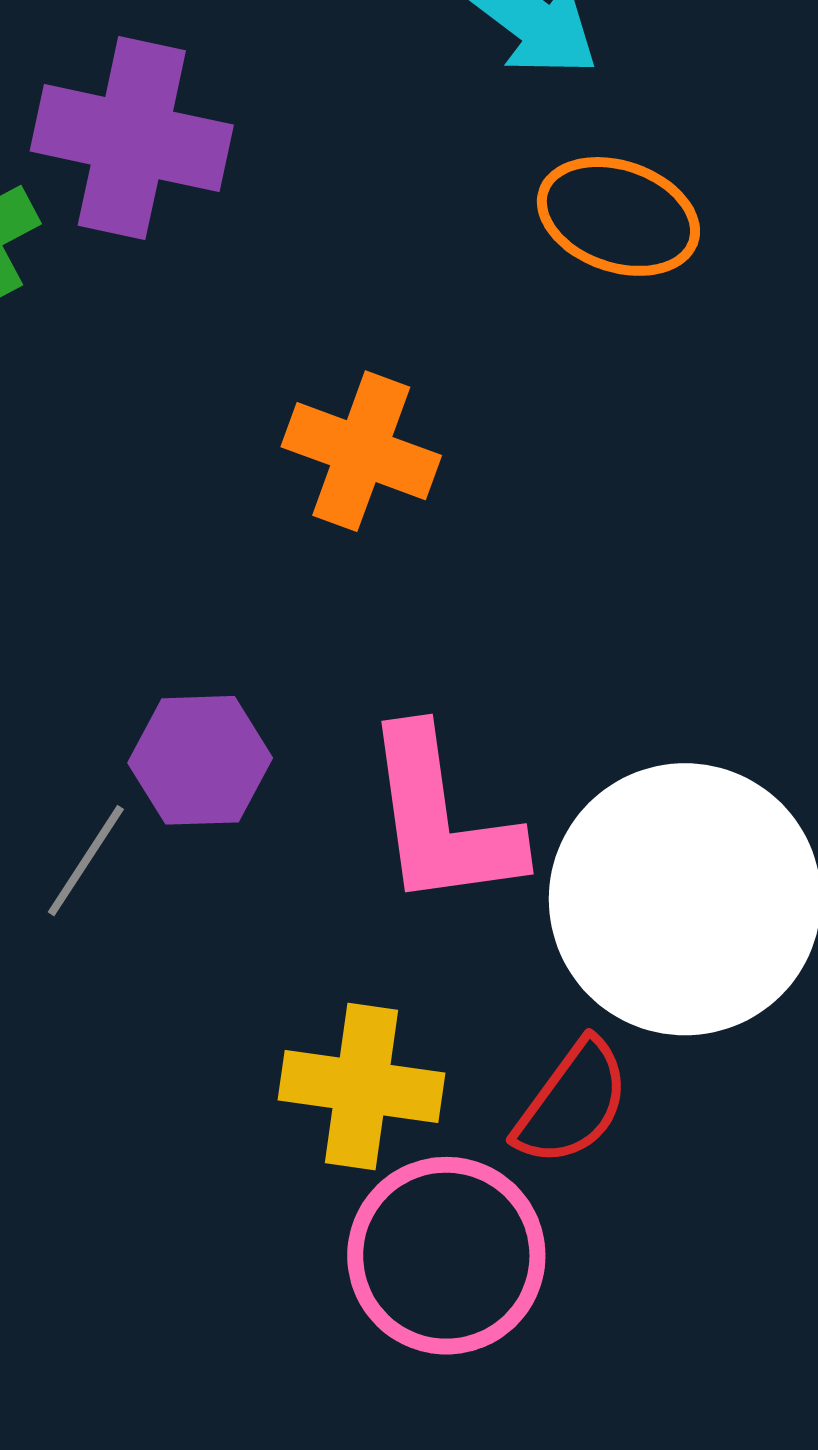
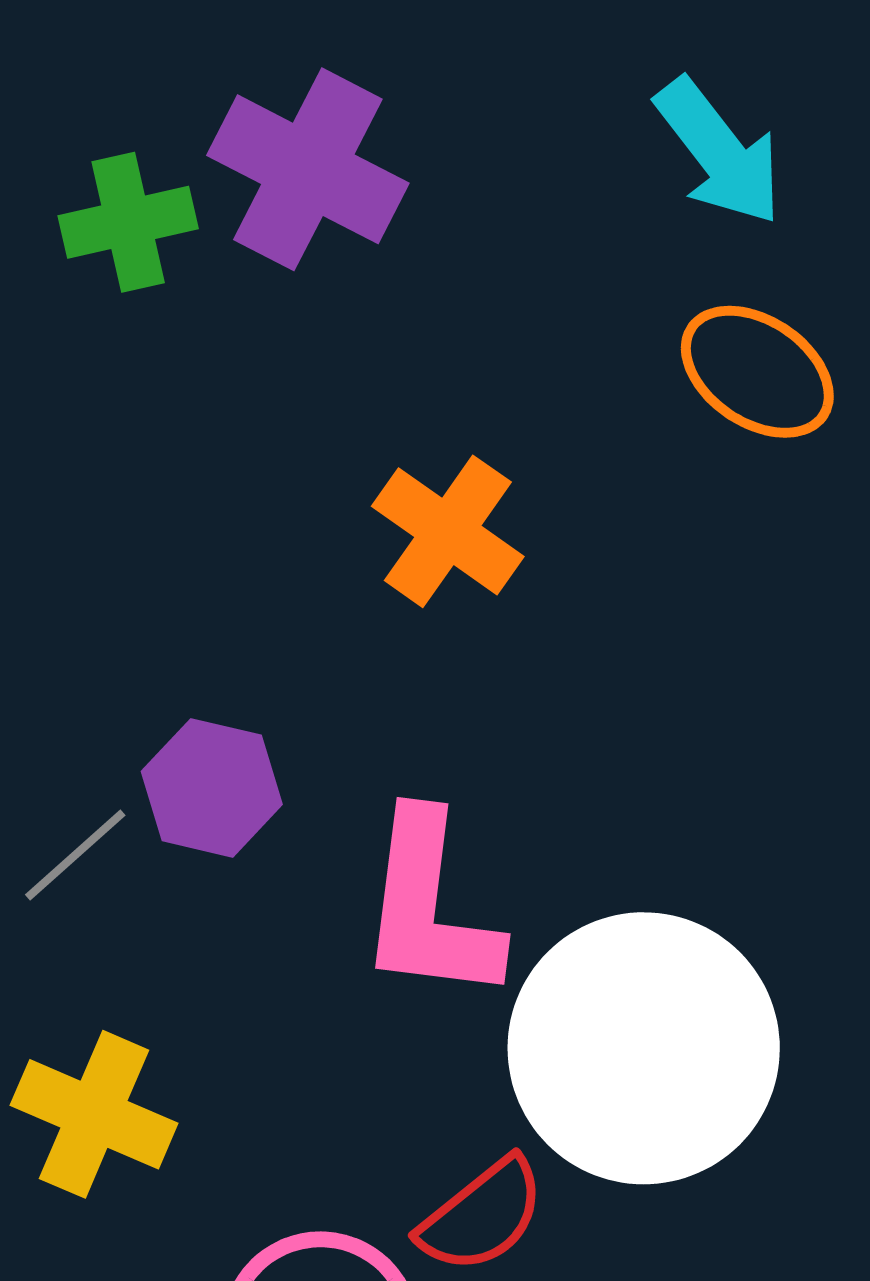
yellow cross: (362, 1086) -> (94, 1114), moved

